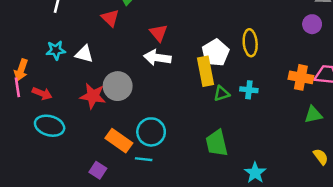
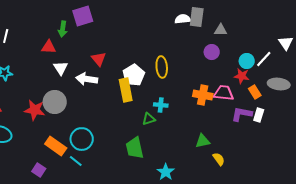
red triangle: (110, 18) -> (49, 47), turned -42
red triangle: (159, 33) -> (99, 59), moved
white triangle: (84, 54) -> (61, 68), moved, turned 42
green triangle: (222, 94) -> (149, 119), moved
green triangle: (313, 115) -> (203, 141), moved
cyan line: (144, 159) -> (76, 161), turned 32

